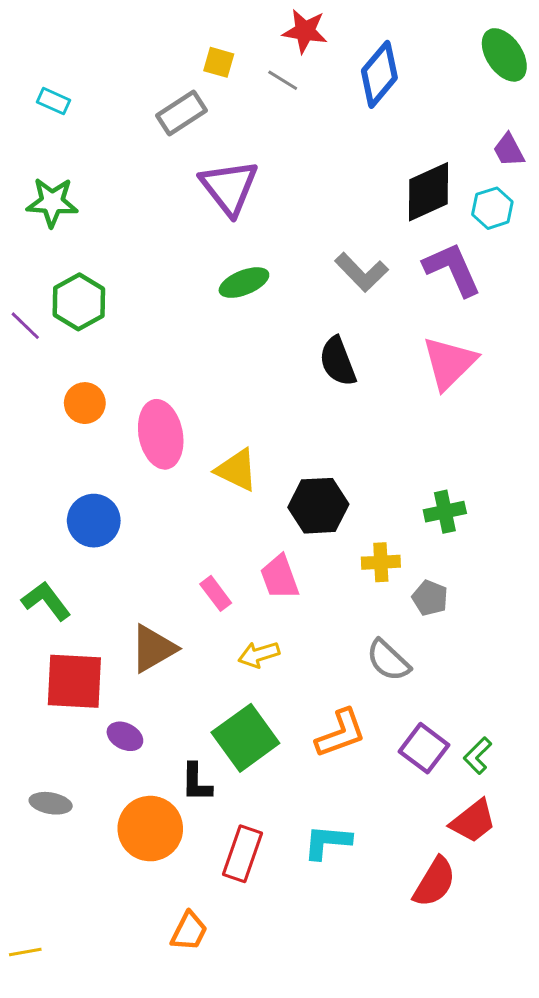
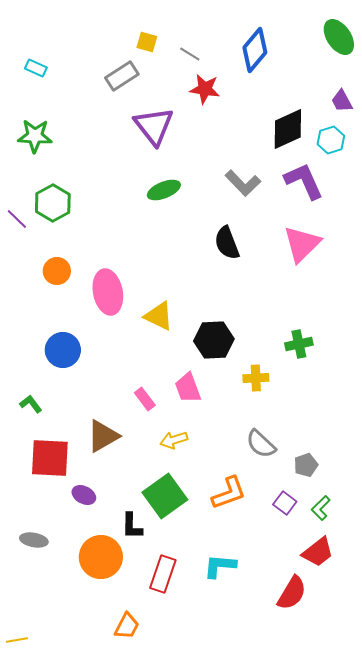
red star: (305, 31) -> (205, 89), moved
gray pentagon: (430, 598) -> (306, 465), moved, turned 30
green L-shape: (46, 601) -> (31, 404), size x0.7
purple square: (424, 748) -> (285, 503), size x0.7

